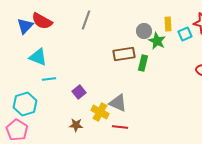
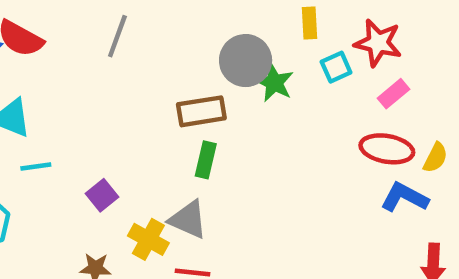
yellow rectangle: (168, 24) -> (310, 23), moved
gray circle: (144, 31) -> (246, 61), size x1.5
green rectangle: (143, 63) -> (206, 160), moved

